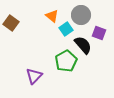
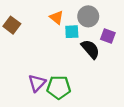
cyan square: (66, 29) -> (72, 32), turned 32
green pentagon: (66, 61) -> (59, 87), moved, turned 30

